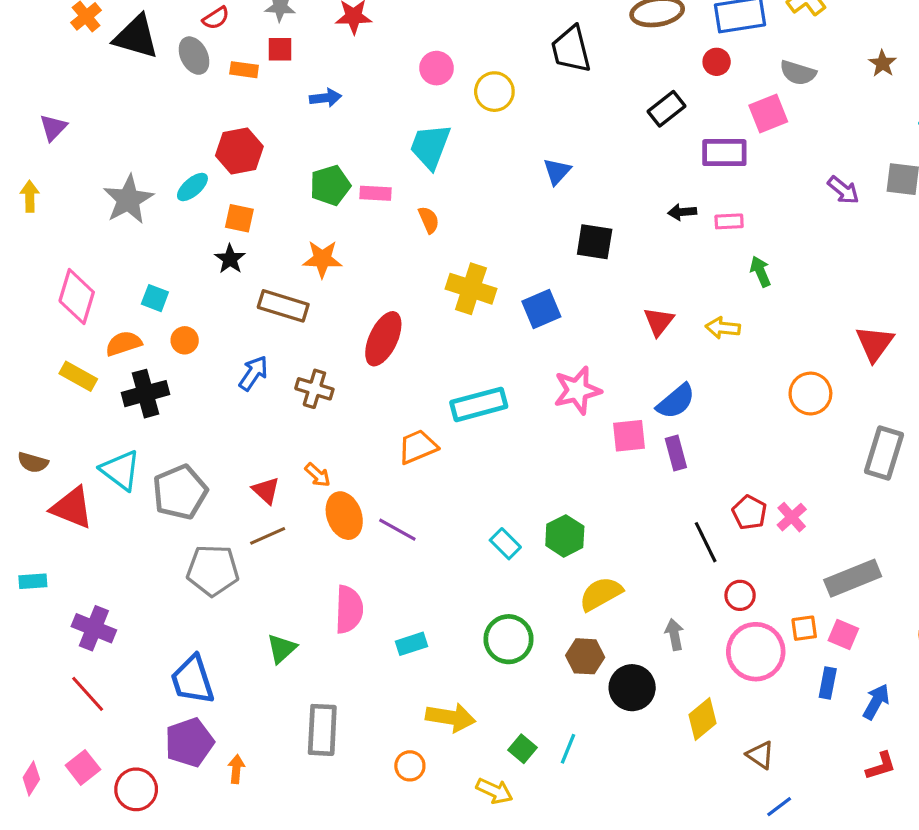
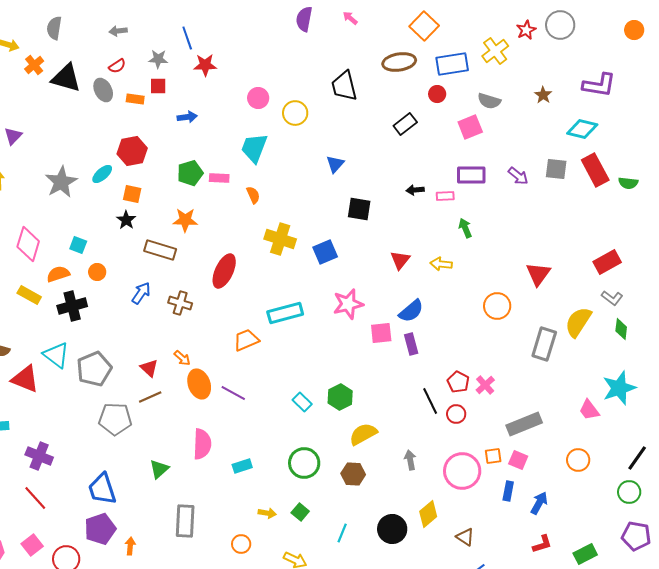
purple rectangle: (724, 153) -> (471, 175), moved
red circle: (740, 595) -> (456, 414), moved
black circle: (632, 688) -> (392, 529), moved
yellow arrow: (451, 717) -> (267, 513), size x0.6
green square: (523, 749) -> (300, 512), moved

